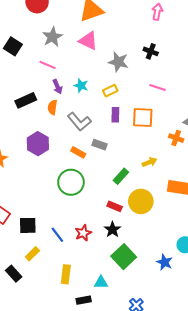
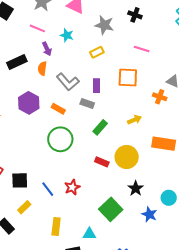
cyan star: (81, 86) -> (67, 35), moved
purple rectangle: (115, 115) -> (97, 86), moved
orange rectangle: (78, 152) -> (58, 109), moved
green rectangle: (121, 176) -> (100, 127), moved
black star: (112, 230) -> (136, 188), moved

